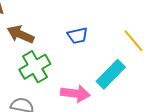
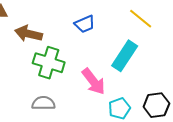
green cross: (35, 67) -> (49, 63), turned -32
pink arrow: (75, 94) -> (93, 81), turned 56

